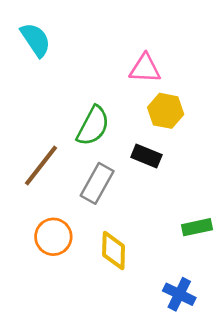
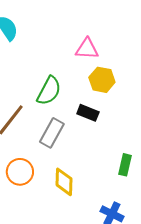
green rectangle: (197, 227) -> (125, 165), turned -65

